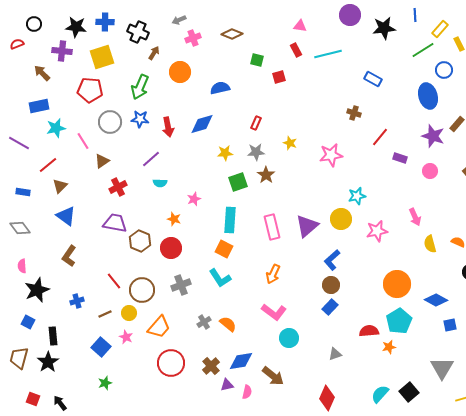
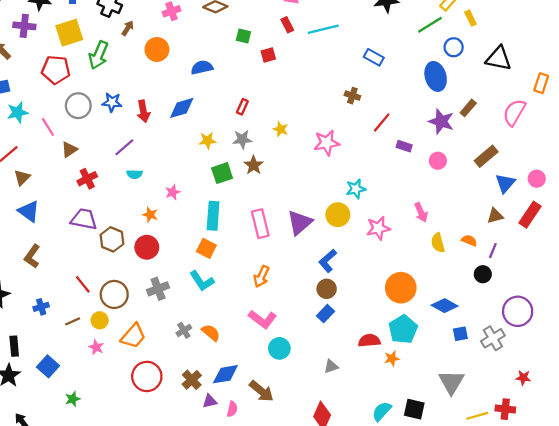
green arrow: (140, 87) -> (98, 55), moved
blue square: (101, 347) -> (48, 366), moved
black square: (409, 392) -> (414, 409), turned -36

